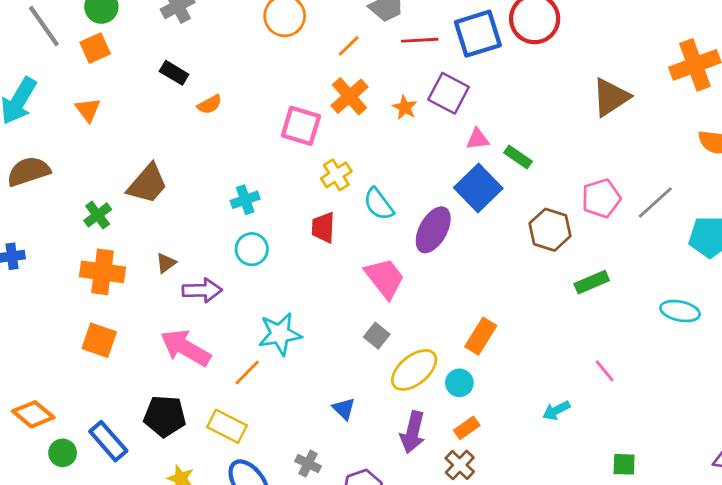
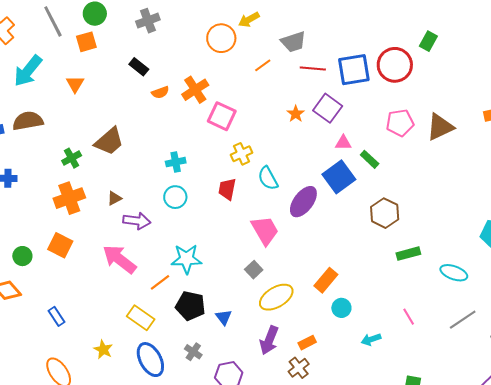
orange cross: (350, 96) -> (195, 90), moved
pink pentagon: (601, 198) -> (400, 123), moved
gray line: (655, 203) -> (463, 320), moved
orange cross: (102, 272) -> (69, 198), turned -36
cyan ellipse: (680, 311) -> (454, 273), moved
cyan circle: (459, 383) -> (341, 308), moved
black pentagon: (165, 416) -> (190, 306), moved
blue rectangle: (108, 441) -> (57, 316), size x0.7
green circle: (63, 453) -> (22, 256), moved

